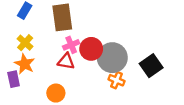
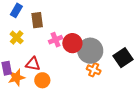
brown rectangle: (62, 17) -> (37, 20), moved, size x0.7
red triangle: (66, 61) -> (33, 64), moved
orange star: (25, 64) -> (16, 77), moved, turned 30

